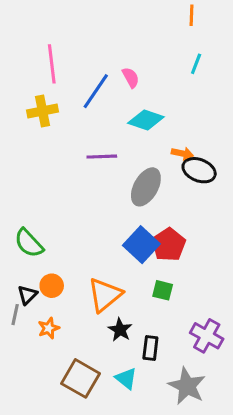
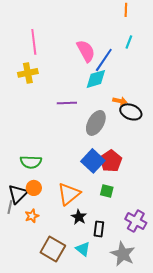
pink semicircle: (131, 78) -> (86, 51), size x1.6
blue line: (96, 91) -> (104, 60), moved
cyan diamond: (146, 120) -> (96, 79), turned -35
green semicircle: (29, 243) -> (31, 162), moved, turned -45
black triangle: (27, 295) -> (18, 194), size x1.5

